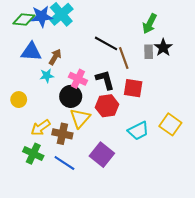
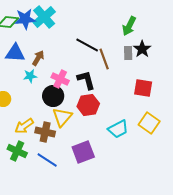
red square: (133, 88) -> (143, 88), moved
purple square: (102, 155) -> (83, 152), turned 30

